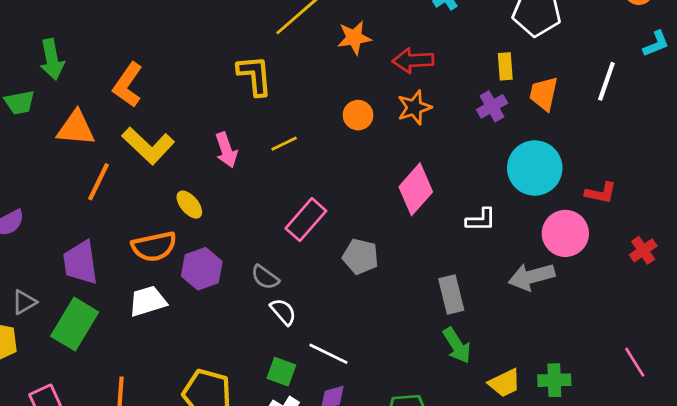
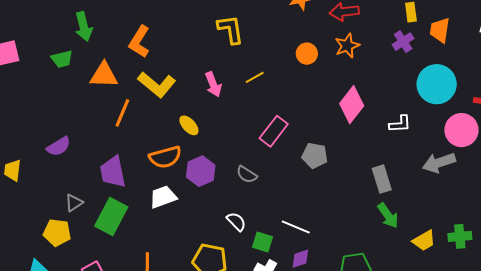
white semicircle: (283, 312) -> (236, 222), moved

